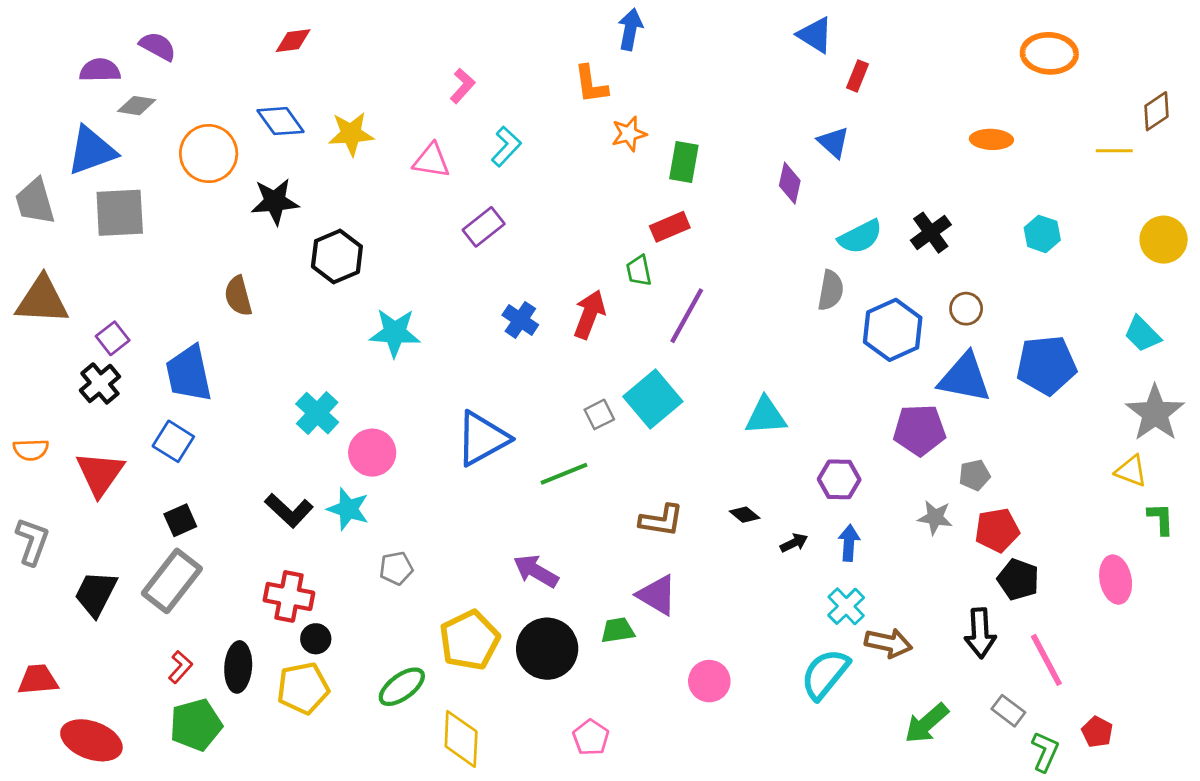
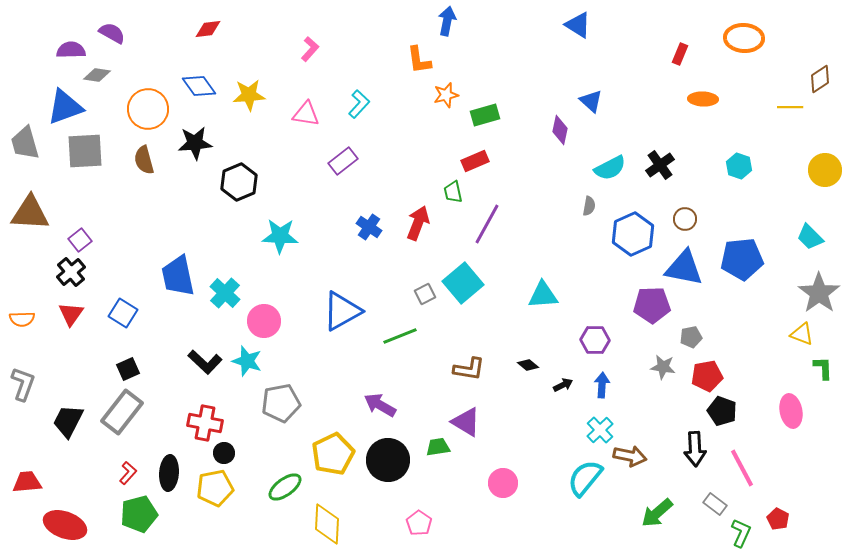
red rectangle: (857, 76) -> (680, 54), moved
pink L-shape: (462, 86) -> (310, 49), moved
green rectangle: (684, 162) -> (485, 115), turned 64
gray semicircle: (831, 290) -> (589, 206), size x0.7
brown semicircle: (238, 296) -> (144, 160), moved
blue trapezoid: (189, 374) -> (178, 276), moved
red triangle: (100, 474) -> (71, 314), moved, size x0.7
gray pentagon: (396, 568) -> (281, 403), size x1.6

